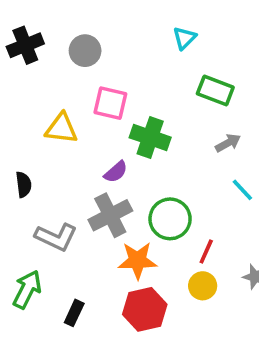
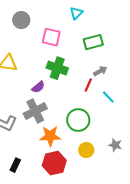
green rectangle: (215, 90) -> (93, 42), turned -36
pink square: (110, 103) -> (51, 37), moved
green circle: (170, 219) -> (78, 120), moved
red line: (206, 251) -> (88, 85), moved

